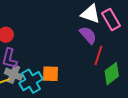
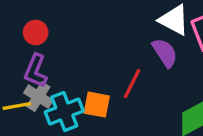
red line: (98, 55) -> (132, 84), moved

